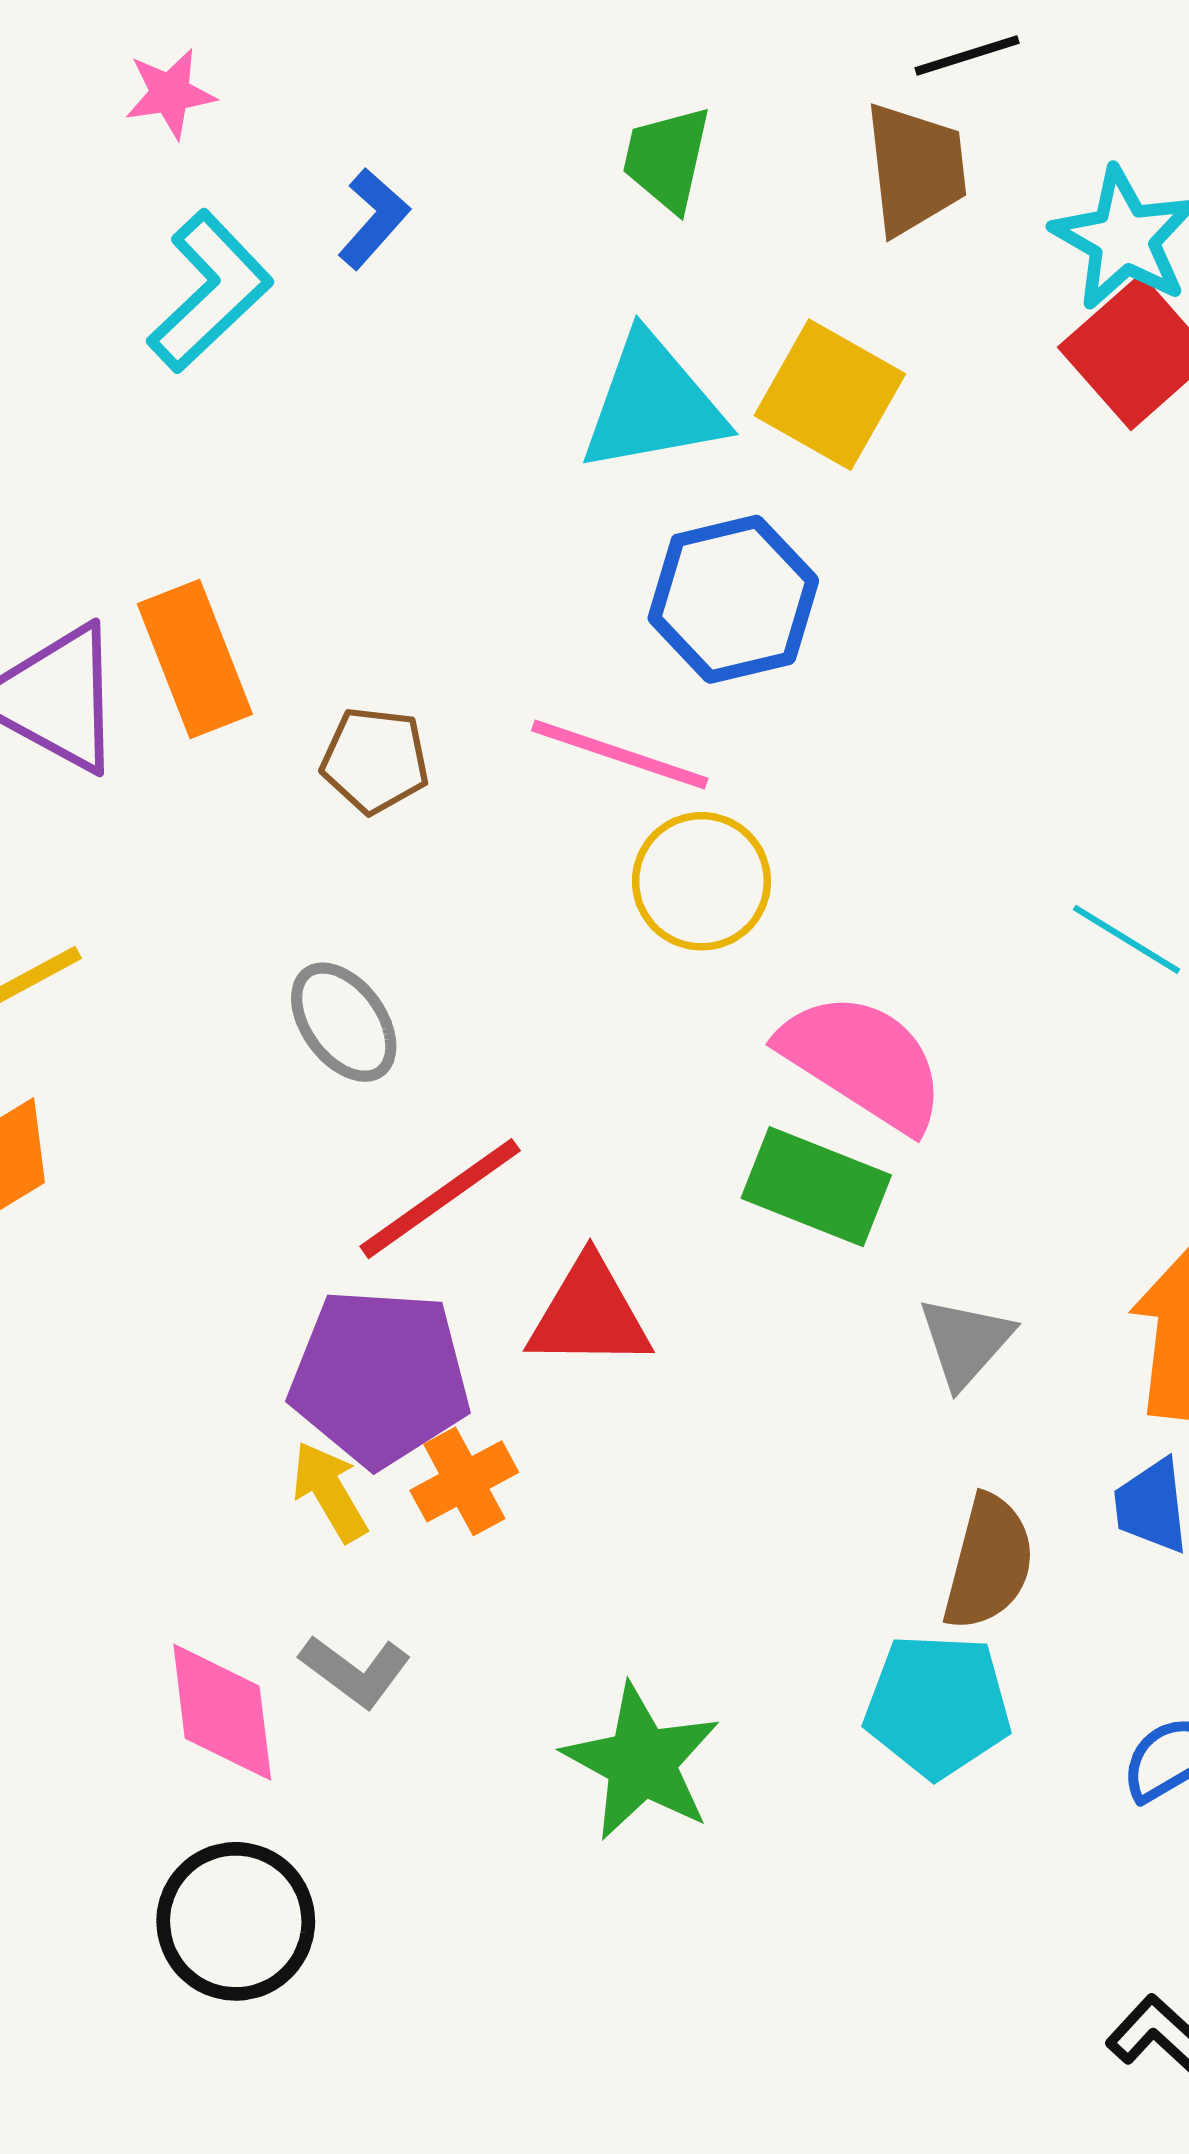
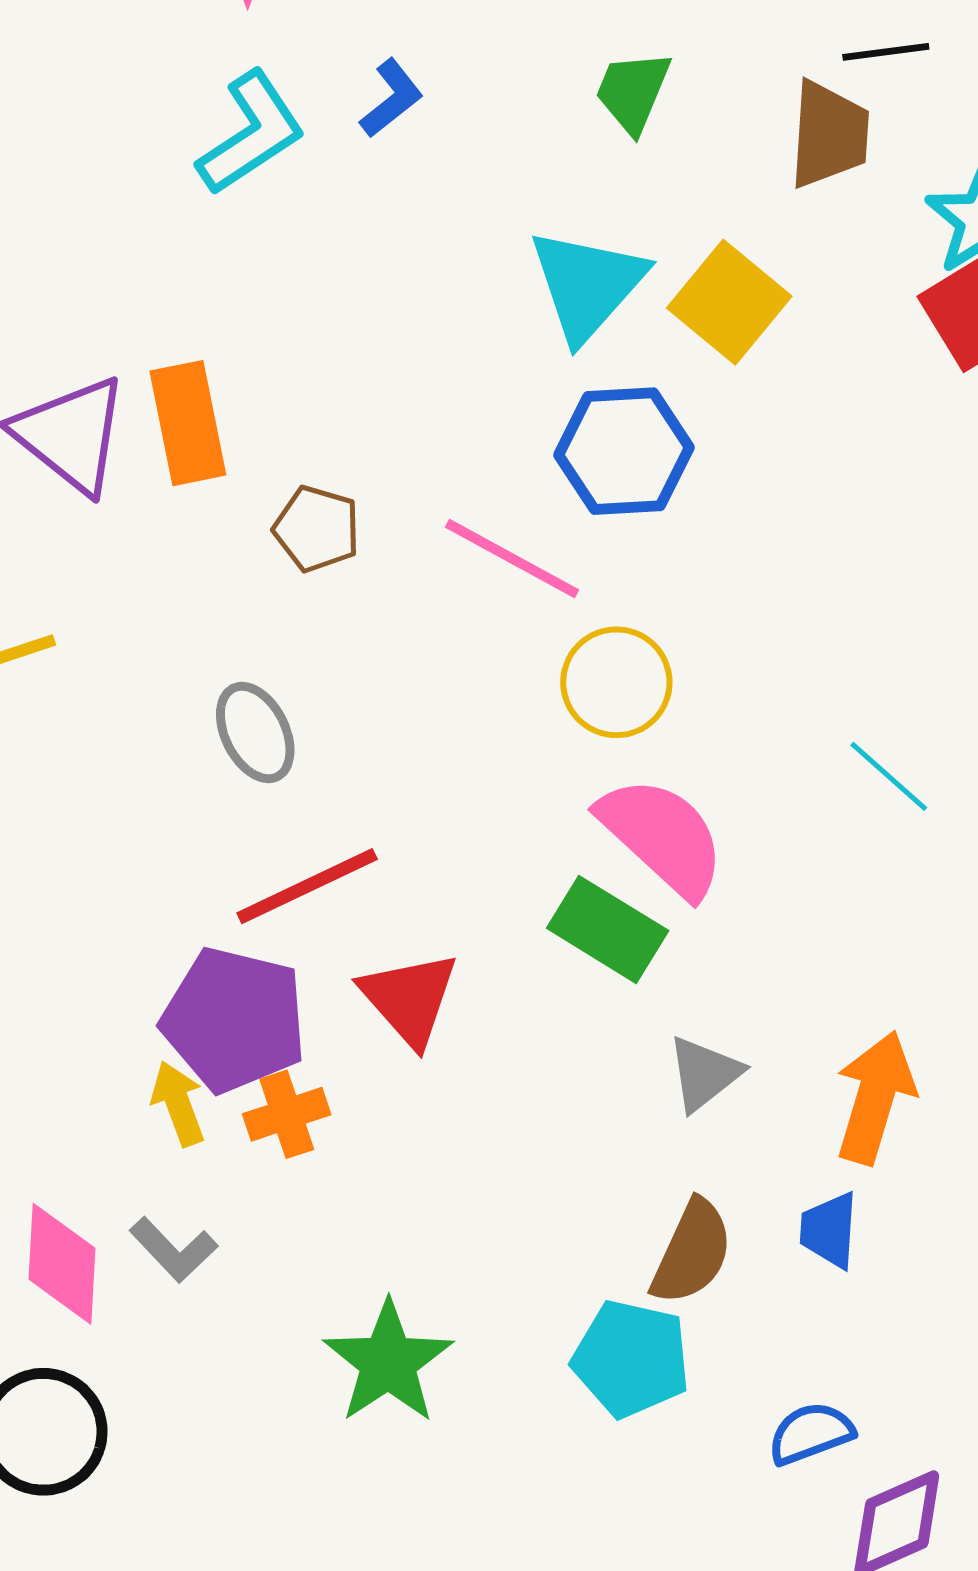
cyan triangle: (653, 404) -> (587, 285), turned -48
yellow circle: (701, 881) -> (616, 682), moved
red triangle: (589, 1314) -> (409, 999), turned 38

